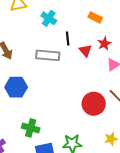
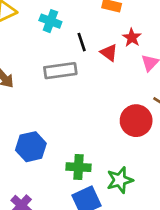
blue hexagon: (16, 87) -> (31, 147), moved
green cross: (31, 128) -> (79, 167), moved

